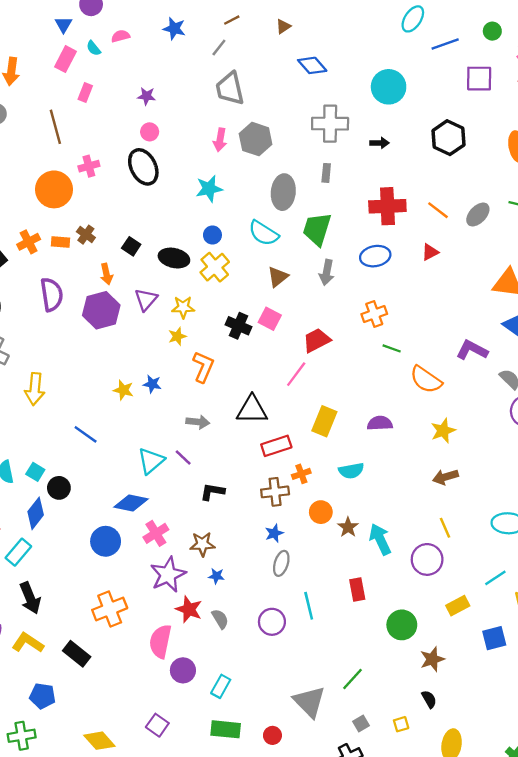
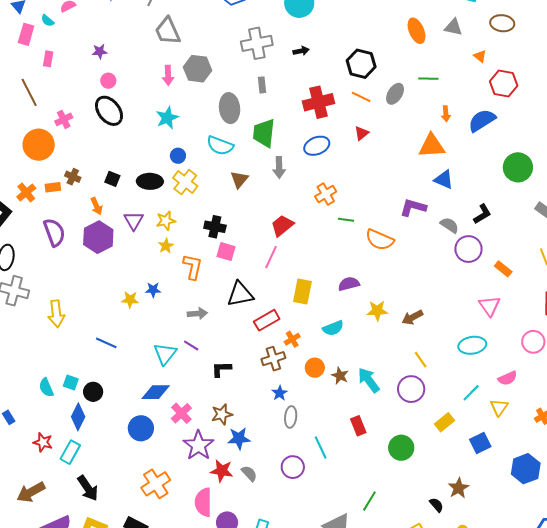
black hexagon: (448, 138) -> (361, 64), moved
pink square: (270, 319) -> (226, 252), moved
yellow star: (443, 431) -> (377, 311), moved, turned 30
blue star: (216, 576) -> (239, 438), size x1.6
brown star: (432, 659) -> (459, 488), moved

